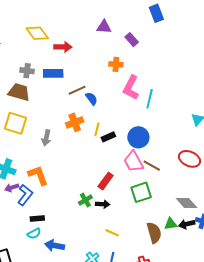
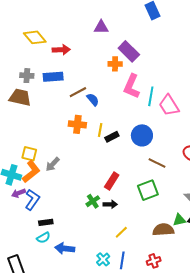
purple rectangle: (132, 40) -> (129, 51), moved, size x1.5
orange cross: (75, 122) -> (77, 124), turned 30
yellow square: (16, 123) -> (29, 154), moved, size x0.7
gray arrow: (46, 138) -> (53, 164), moved, turned 35
pink trapezoid: (134, 162) -> (169, 105), moved
orange L-shape: (38, 175) -> (31, 172), moved, turned 75
yellow line: (112, 233) -> (121, 232), turned -64
brown semicircle: (154, 233) -> (163, 230), turned -75

